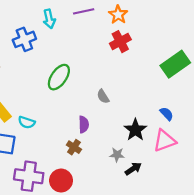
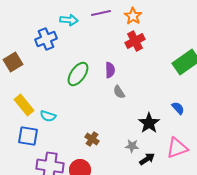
cyan arrow: (49, 19) -> (69, 20), turned -72
purple semicircle: (84, 124) -> (110, 70), moved
pink triangle: (164, 141) -> (177, 148), moved

